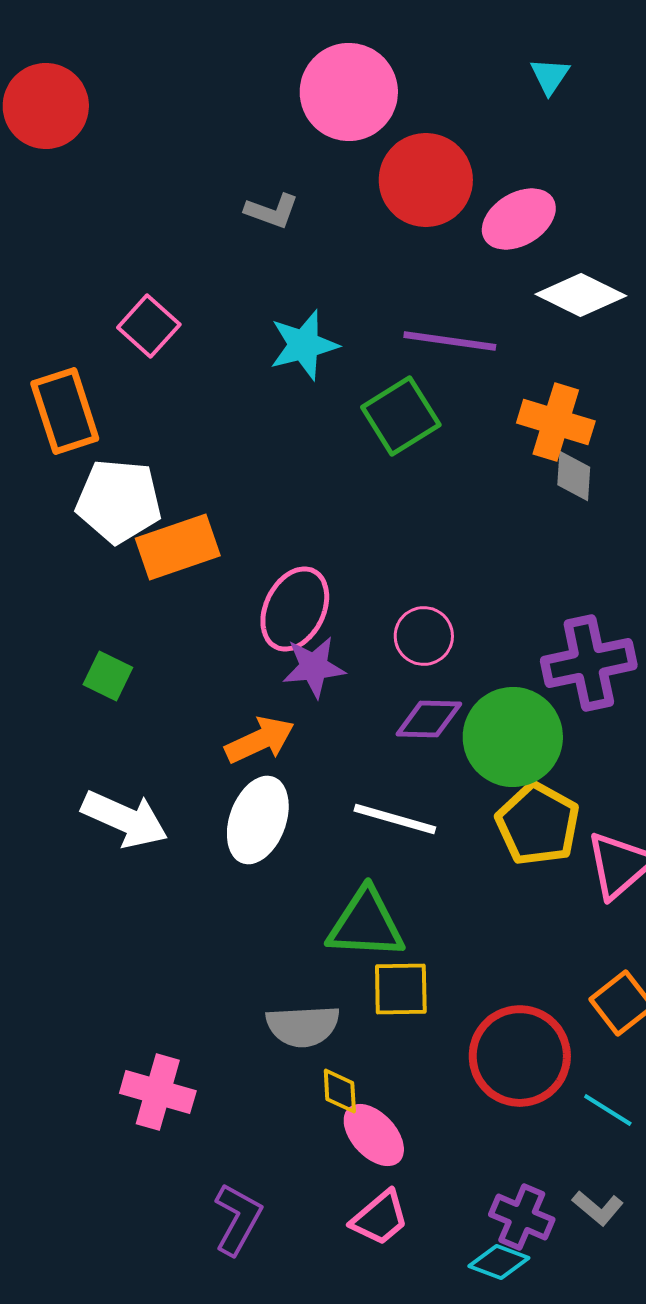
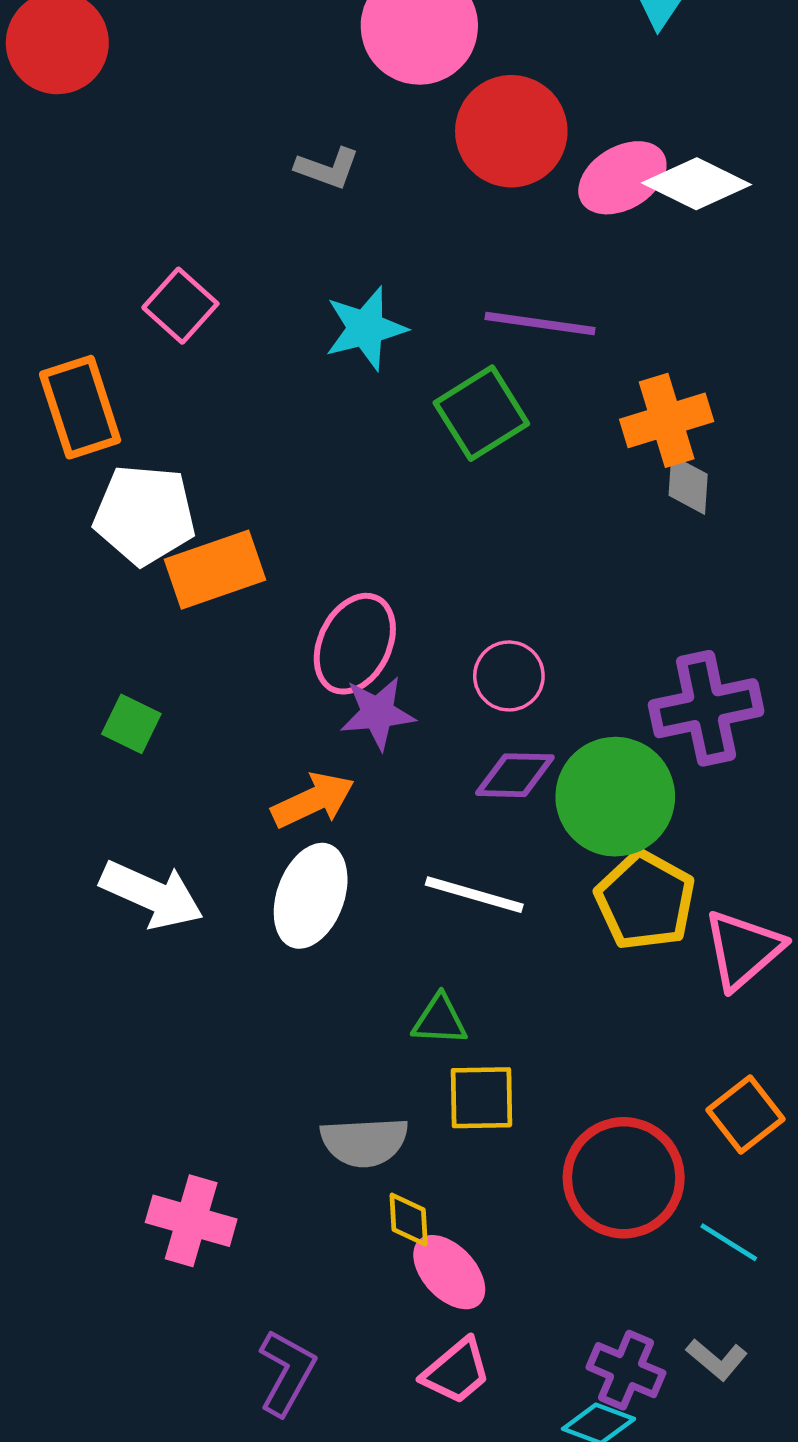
white diamond: (581, 295) -> (697, 184), moved
orange cross: (556, 422) -> (667, 420), turned -34
green triangle: (366, 924) -> (440, 1020), size x0.6

